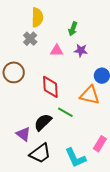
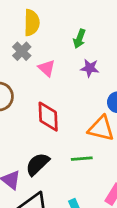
pink triangle: (57, 51) -> (47, 68), moved, turned 40
green line: (65, 112) -> (82, 159), moved, turned -35

